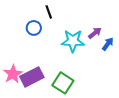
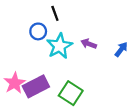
purple arrow: (95, 33) -> (89, 44), moved, turned -120
cyan star: (73, 41) -> (59, 46), moved, turned -30

